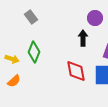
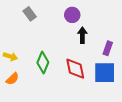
purple circle: (95, 18) -> (72, 15), moved
green diamond: (34, 52) -> (43, 63), moved

